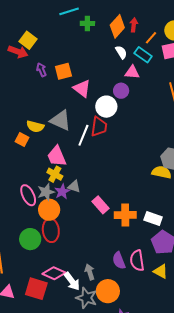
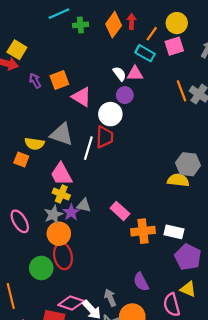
white semicircle: (121, 52) -> (119, 74), moved
pink ellipse: (28, 195) -> (20, 221), moved
pink rectangle: (101, 205) -> (120, 211), moved
pink semicircle: (137, 260) -> (172, 305), moved

